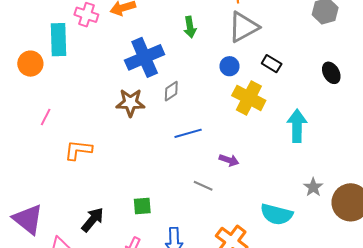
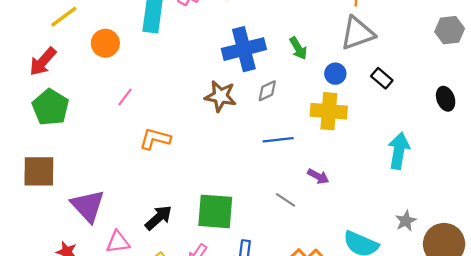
green arrow: (190, 27) -> (298, 48), moved, turned -30
orange circle: (30, 64) -> (105, 43), moved
yellow cross: (249, 98) -> (329, 111), moved, turned -32
green square: (142, 206) -> (215, 211), size x1.8

